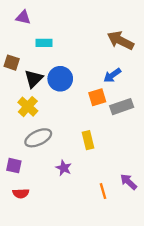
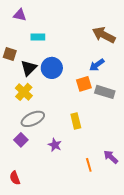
gray rectangle: (122, 107) -> (105, 92), turned 36
purple square: (14, 166) -> (21, 140), moved, turned 32
red semicircle: (21, 193) -> (15, 178), moved, turned 72

